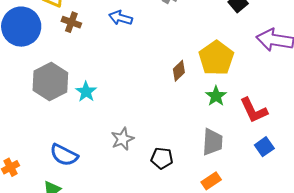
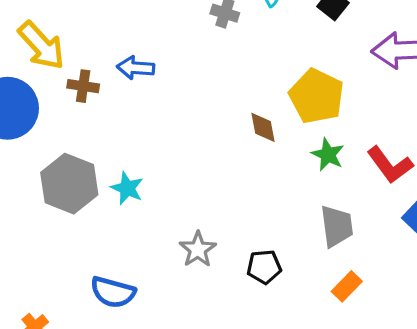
blue arrow: (121, 18) -> (136, 68), moved
brown diamond: (179, 71) -> (263, 127), turned -45

